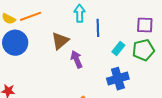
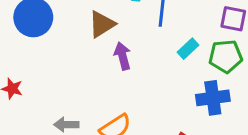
blue cross: (118, 79) -> (213, 98), moved

